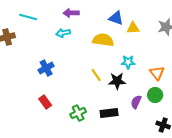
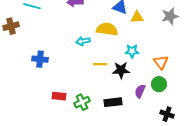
cyan arrow: (63, 33) -> (83, 41), moved
blue cross: (46, 68) -> (40, 59), moved, turned 35
yellow line: (96, 75) -> (100, 64), turned -56
red rectangle: (45, 102) -> (59, 96), moved, turned -48

